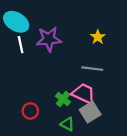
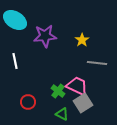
yellow star: (98, 37) -> (82, 40), moved
white line: (21, 45) -> (15, 61), moved
gray line: (92, 69) -> (97, 63), moved

